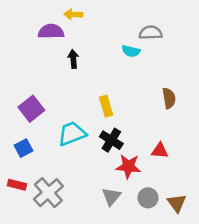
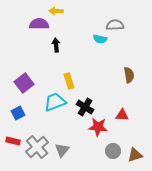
yellow rectangle: (106, 106) -> (69, 81), moved
gray triangle: (111, 197) -> (62, 150), moved
brown triangle: (177, 203) -> (135, 155), turned 49

